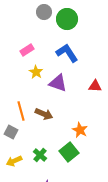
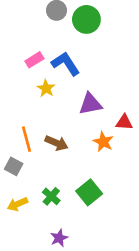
blue L-shape: (67, 53) -> (66, 64), moved
purple triangle: (58, 83) -> (90, 104), moved, turned -30
red triangle: (95, 86) -> (124, 122), moved
orange star: (80, 130) -> (103, 142), moved

